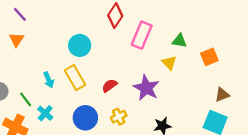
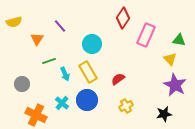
purple line: (20, 14) -> (60, 26), moved
purple star: (146, 88) -> (175, 85), moved
green line: (26, 99) -> (49, 61), moved, turned -72
blue circle: (85, 118) -> (87, 100), moved

